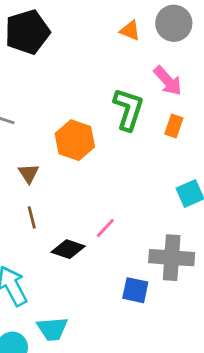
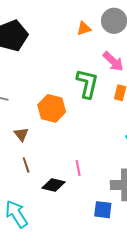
orange triangle: (130, 31) -> (84, 29), turned -35
pink line: (105, 228) -> (78, 168), turned -49

